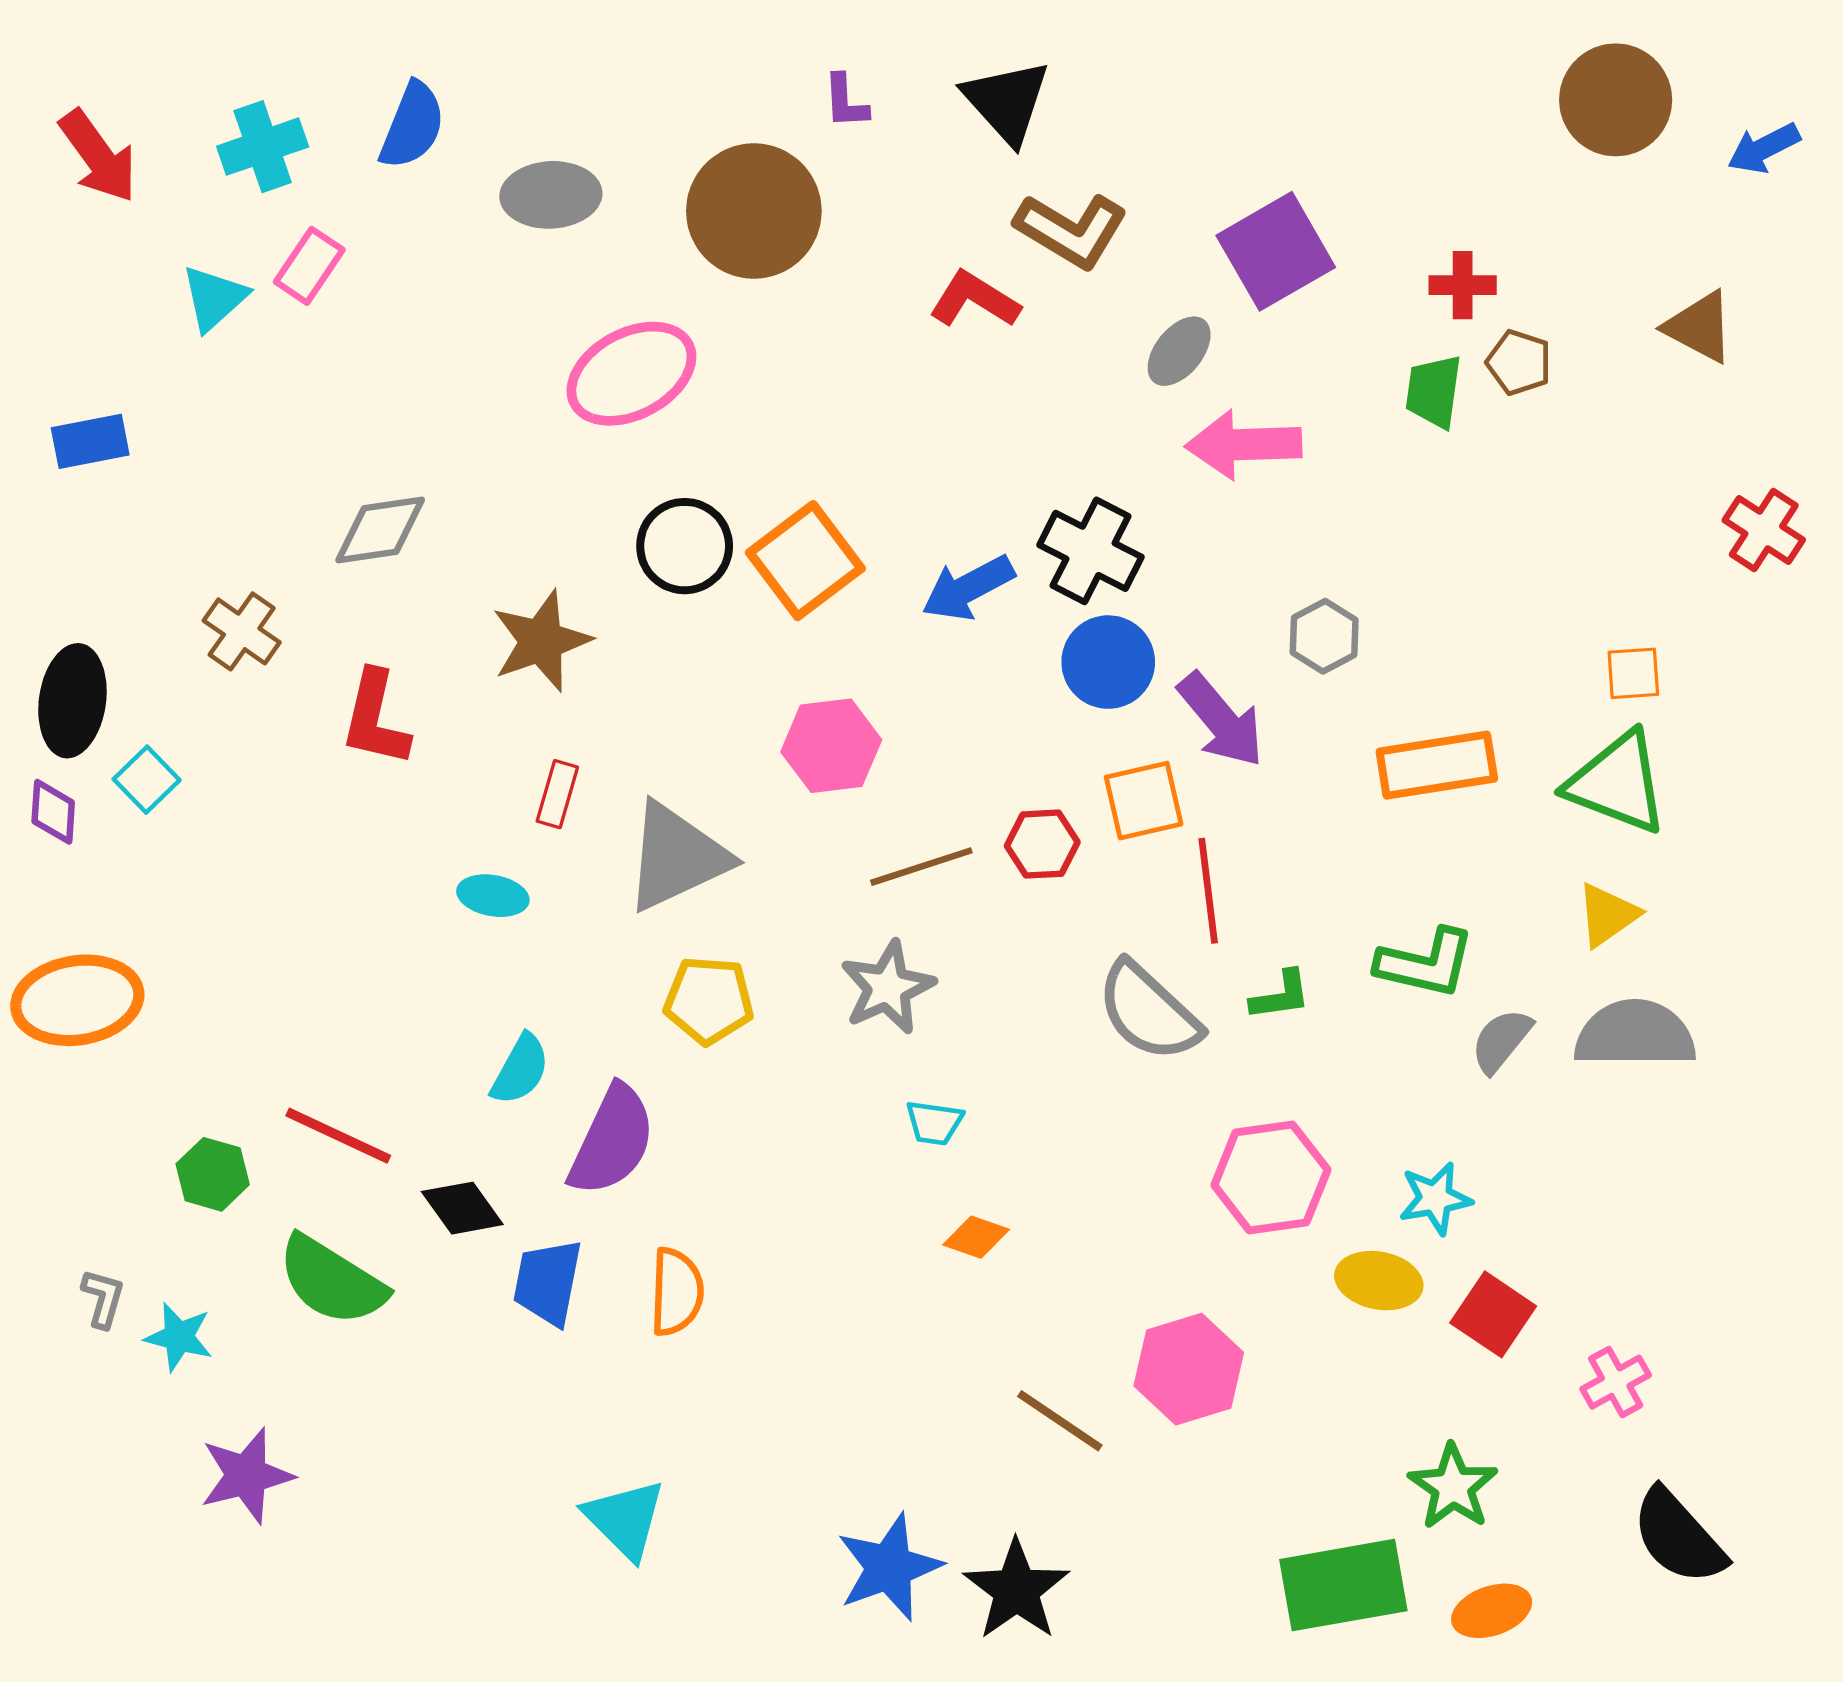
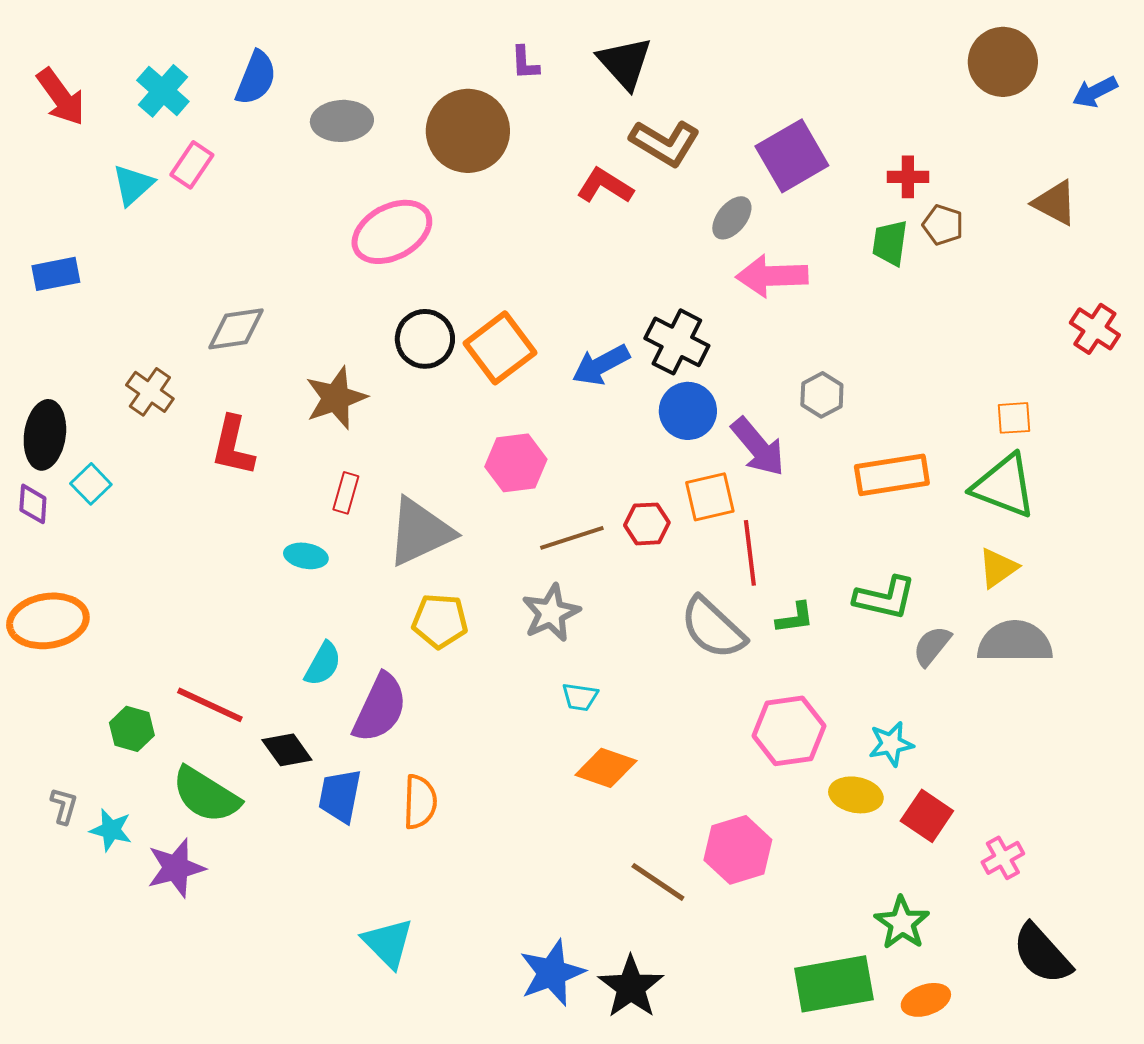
cyan cross: (263, 147) -> (163, 91), turned -30
orange diamond: (976, 1237) -> (606, 768), size x1.5
purple star: (246, 1475) -> (176, 868), moved

